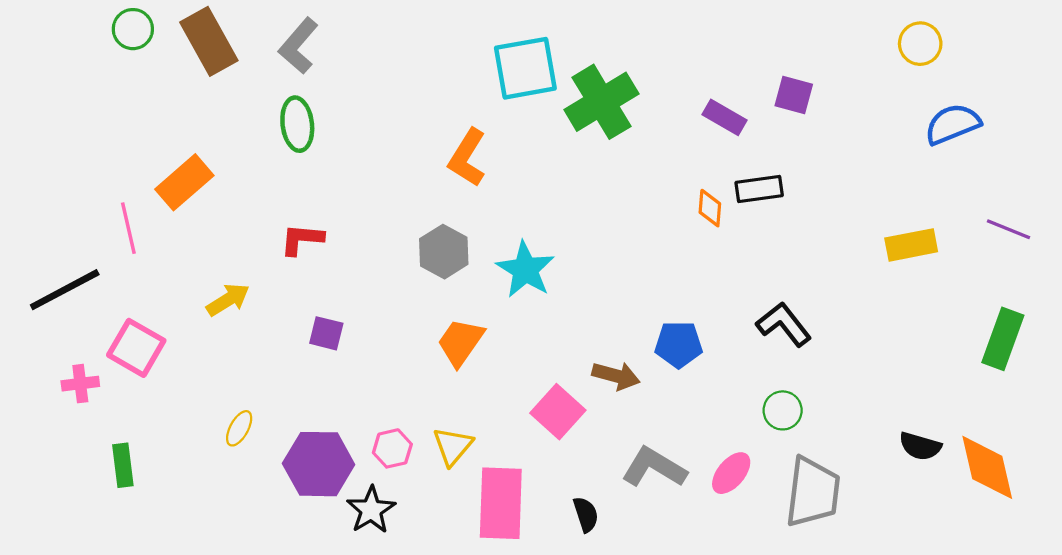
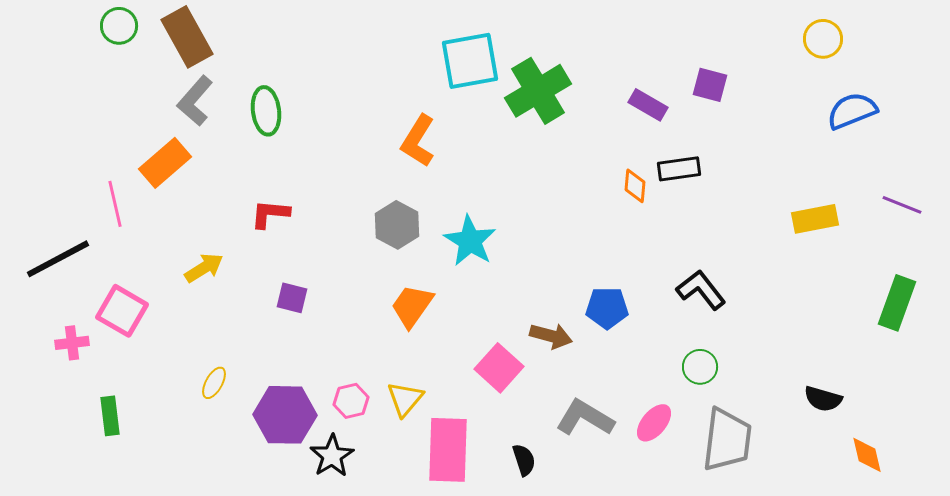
gray L-shape: (298, 46) -> (195, 101), moved
orange diamond: (987, 467) -> (867, 455), moved, size x0.6

